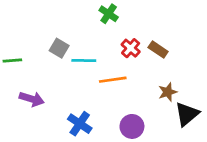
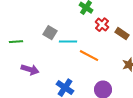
red cross: (131, 48) -> (102, 25), moved
orange line: (113, 80) -> (89, 56), turned 36

